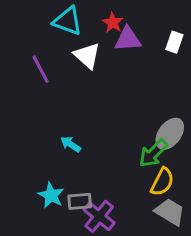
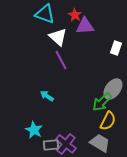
white rectangle: (174, 42) -> (116, 48), moved
purple line: (41, 69) -> (61, 60), moved
gray rectangle: (80, 201) -> (51, 145), moved
gray trapezoid: (170, 212) -> (100, 143), moved

